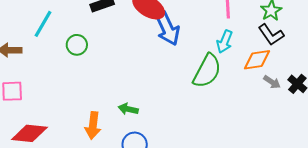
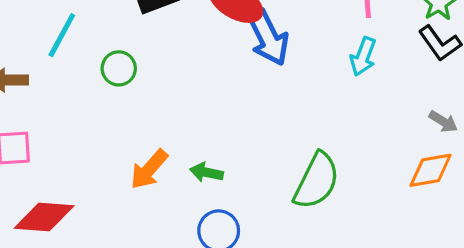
orange diamond: (257, 60) -> (431, 170), moved
green semicircle: (207, 71) -> (317, 181), moved
orange arrow: (93, 125) -> (149, 169), moved, turned 36

